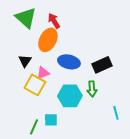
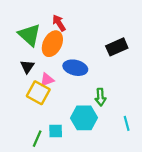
green triangle: (26, 18) -> (29, 35), moved
black rectangle: (102, 65) -> (117, 47), moved
cyan hexagon: (70, 96) -> (84, 118), moved

